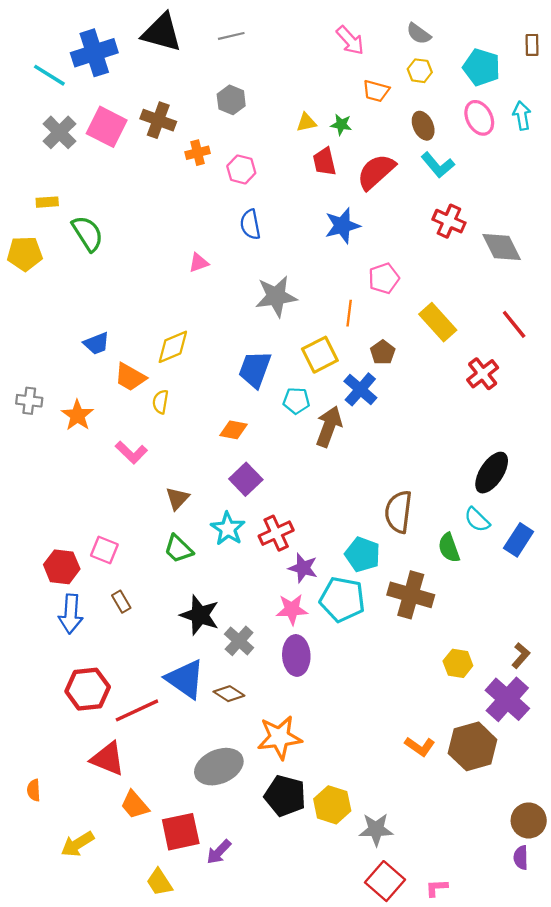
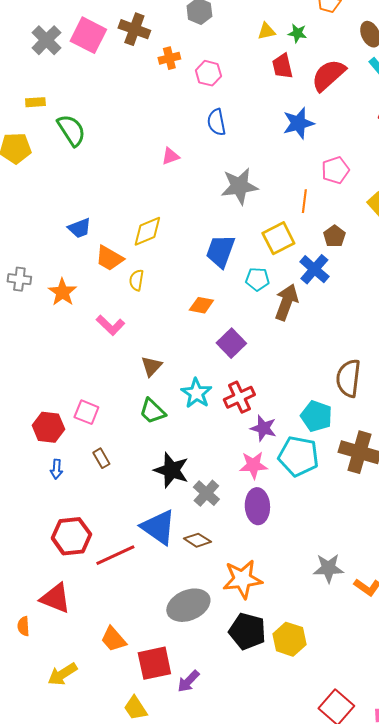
purple square: (246, 479) -> (231, 343), moved
blue arrow: (71, 614) -> (56, 469), size x0.6
red triangle: (108, 759) -> (55, 598), moved
gray star: (376, 829) -> (328, 568), moved

